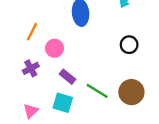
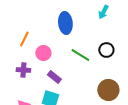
purple cross: (31, 68) -> (23, 70), turned 32
green line: (97, 91) -> (80, 55), moved

